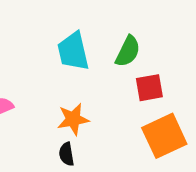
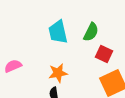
red square: (149, 88) -> (104, 54), turned 36

